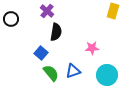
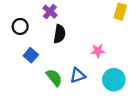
black circle: (11, 19) -> (20, 26), moved
blue square: (41, 53) -> (31, 55), moved

